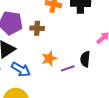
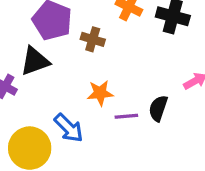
blue arrow: (21, 69) -> (69, 128), moved

